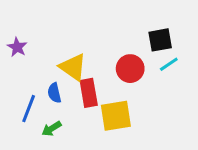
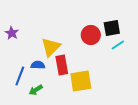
yellow triangle: (73, 67) -> (51, 47), turned 40
red circle: (130, 69) -> (91, 35), moved
blue semicircle: (54, 93) -> (38, 65), turned 104

